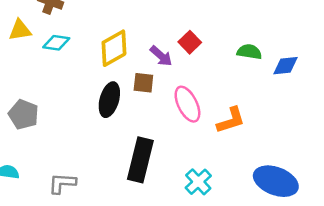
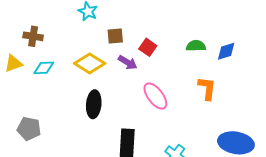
yellow diamond: (114, 48) -> (90, 63), turned 72
brown square: (143, 83) -> (115, 36), moved
orange L-shape: (231, 120) -> (207, 88), moved, turned -55

